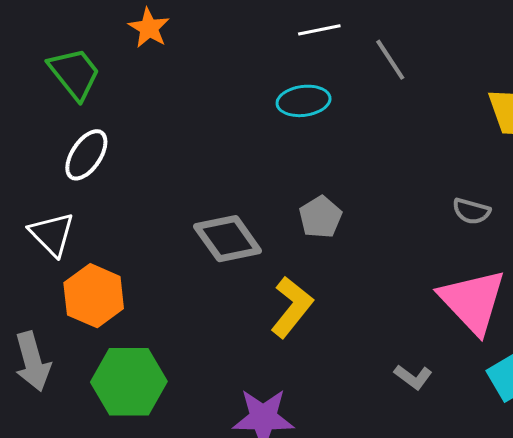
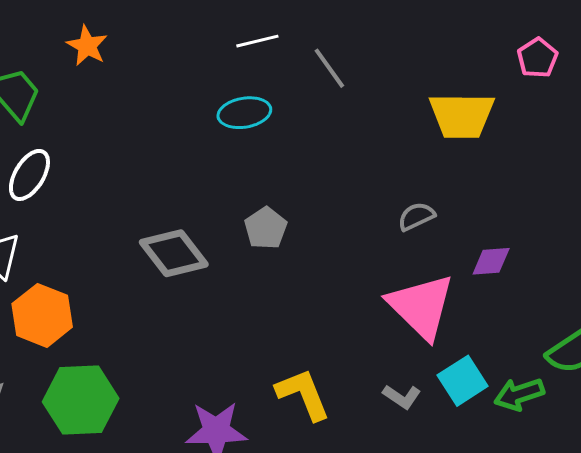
gray semicircle: (471, 211) -> (416, 216), turned 141
yellow L-shape: (292, 307) -> (303, 394), moved, turned -58
gray L-shape: (413, 377) -> (402, 397), moved

